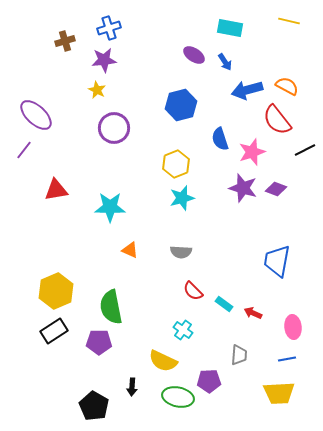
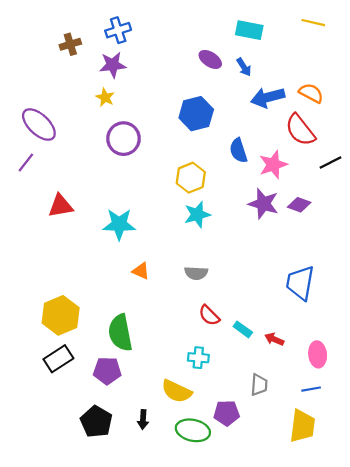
cyan cross: (183, 330) -> (198, 358), turned -30
yellow trapezoid: (279, 393) -> (302, 426), turned -80
black pentagon: (94, 406) -> (96, 422), moved

